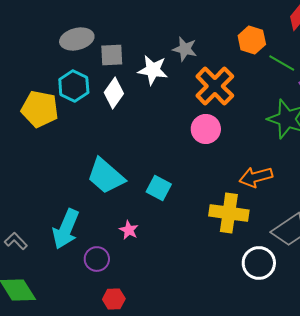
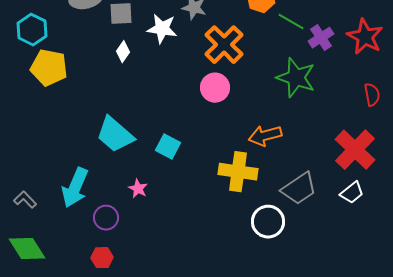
cyan hexagon: (74, 86) -> (32, 30), moved
white diamond: (114, 93) -> (123, 52), size x0.7
red hexagon: (114, 299) -> (102, 258), moved

